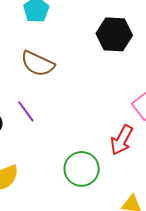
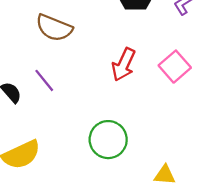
red arrow: (122, 140) -> (124, 65), moved

